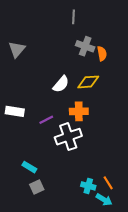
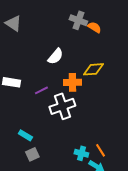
gray triangle: (17, 49) -> (13, 23), turned -36
orange semicircle: (102, 54) -> (94, 27), turned -48
yellow diamond: (88, 82) -> (93, 69), moved

